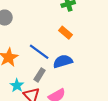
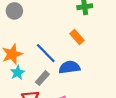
cyan star: (17, 85) -> (18, 73), moved

